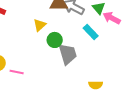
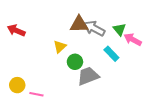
gray trapezoid: (68, 54) -> (88, 76), turned -95

